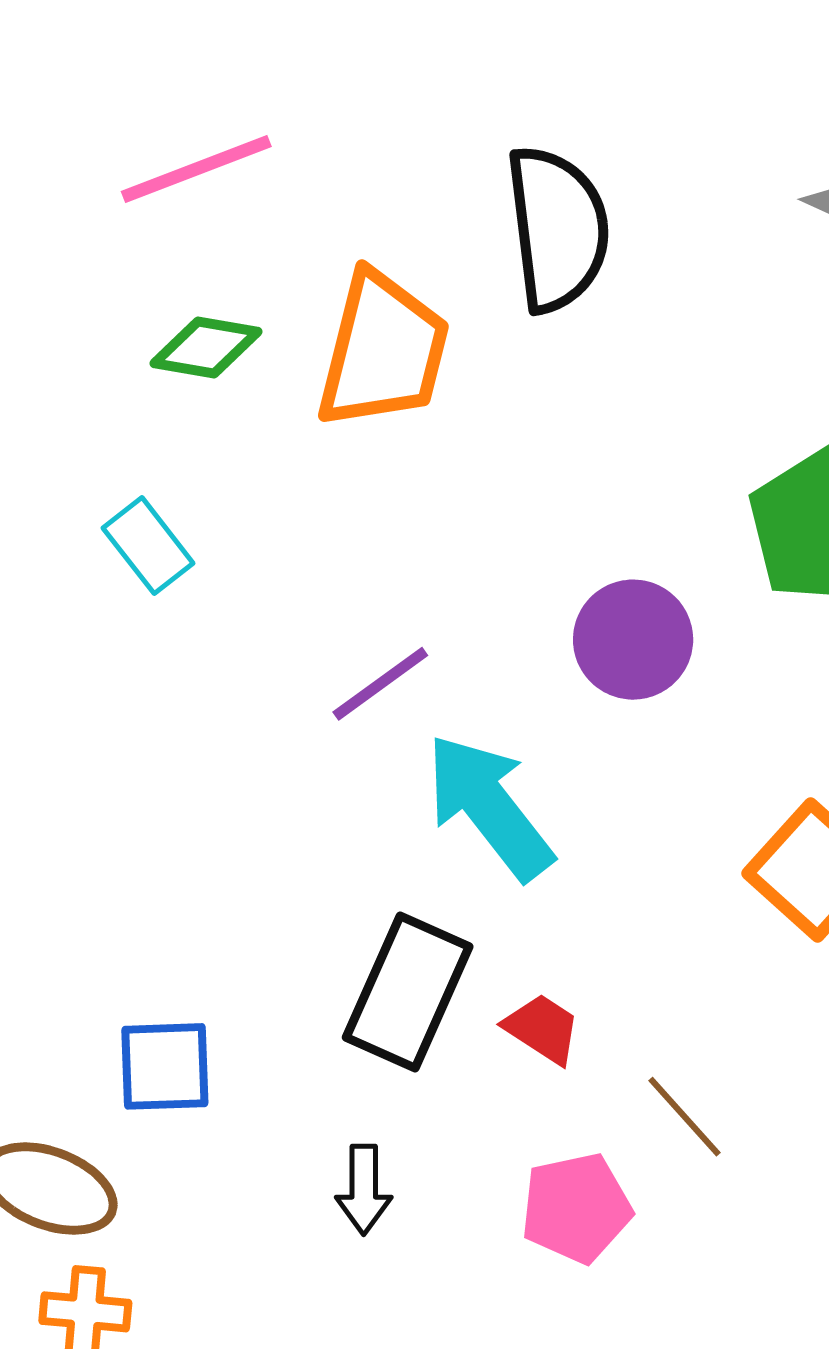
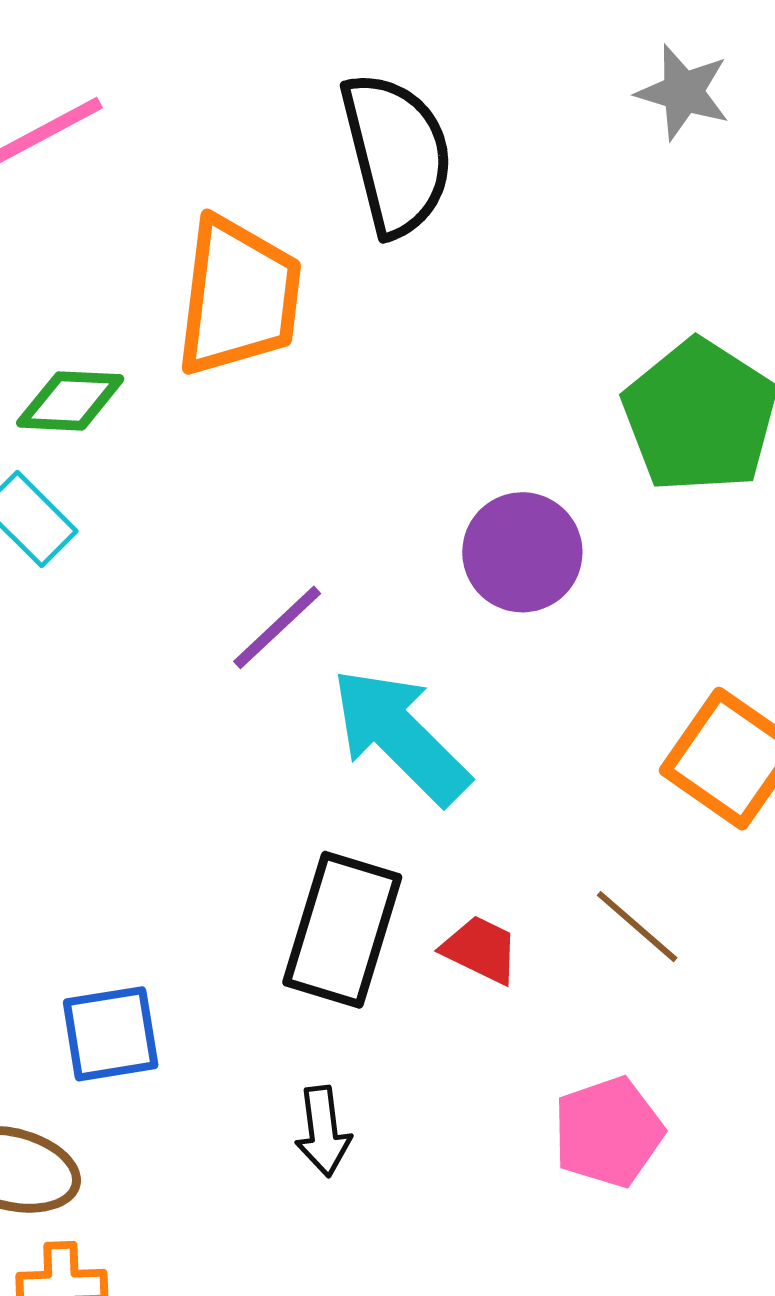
green diamond: (206, 347) -> (70, 401), moved
brown line: (684, 1117) -> (637, 927), moved
pink pentagon: (576, 1208) -> (608, 1132), moved

